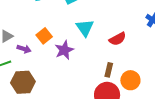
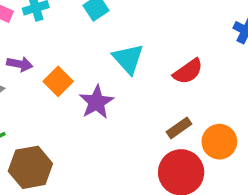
purple arrow: (24, 49) -> (20, 64), moved
brown rectangle: (109, 70) -> (179, 128), turned 48

